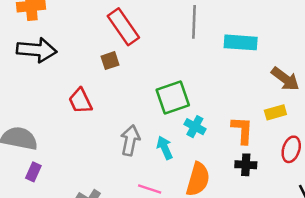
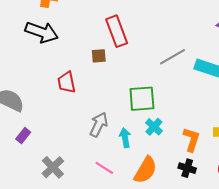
gray line: (194, 22) -> (173, 57), moved, turned 44
purple rectangle: (33, 172) -> (23, 136), moved

